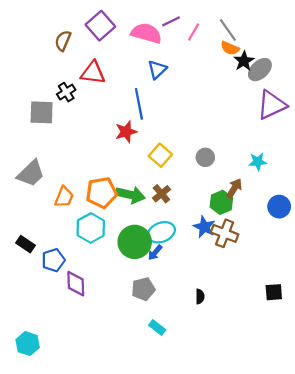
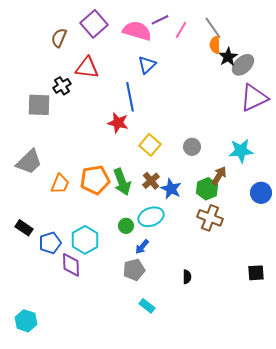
orange semicircle: (230, 48) -> (215, 45), turned 66
red star: (126, 132) -> (118, 123), turned 30
cyan star: (258, 162) -> (241, 151), size x1.4
green arrow: (130, 195) -> (122, 182), turned 56
blue star: (204, 227) -> (171, 189), moved
cyan hexagon: (91, 228) -> (85, 240), moved
green circle: (135, 242) -> (126, 226), size x0.5
blue arrow: (155, 253) -> (142, 247), moved

